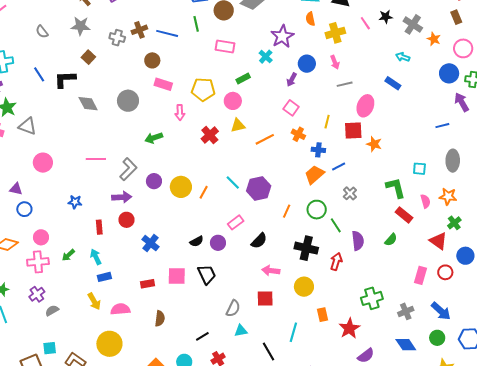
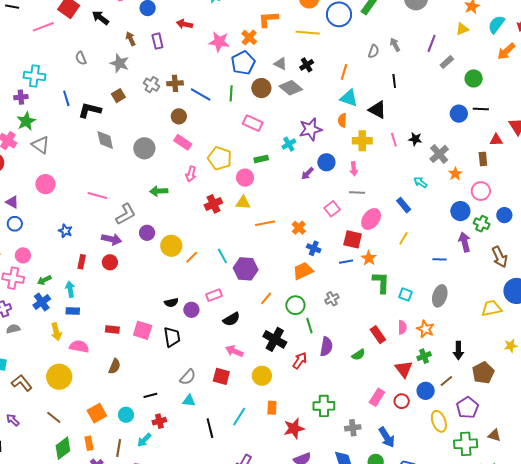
pink square: (291, 108) -> (332, 209), moved
yellow line: (327, 122) -> (403, 238), moved
blue line: (339, 167) -> (346, 262), moved
green L-shape: (396, 188) -> (381, 282), moved
blue cross: (151, 243) -> (42, 302), moved

